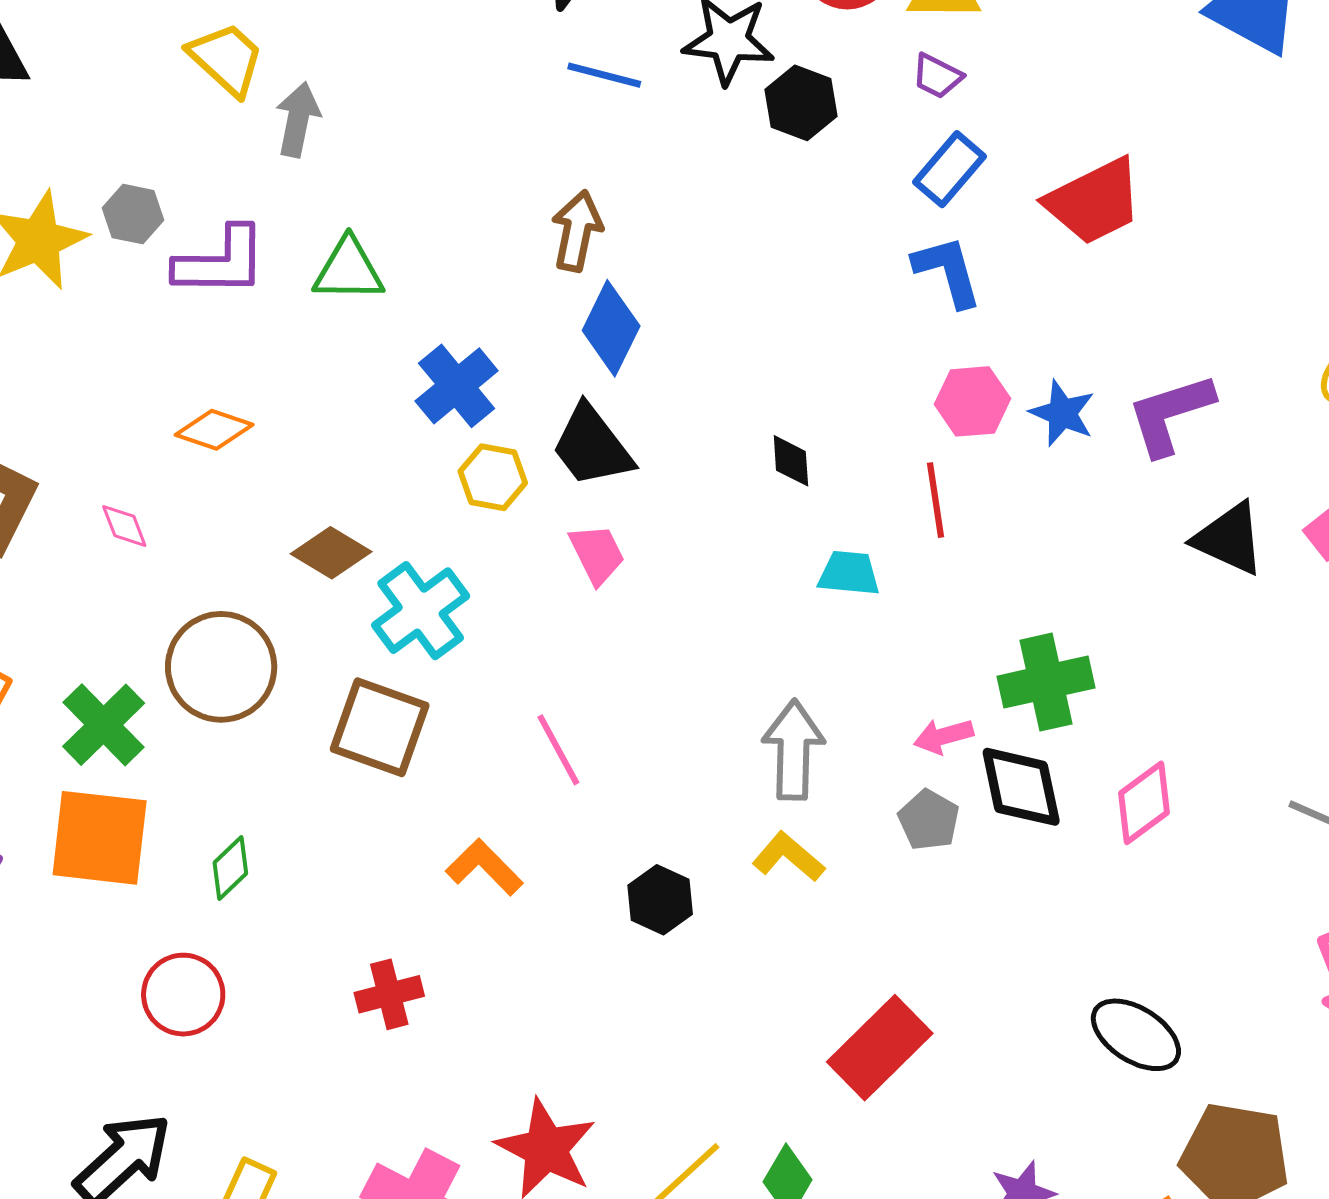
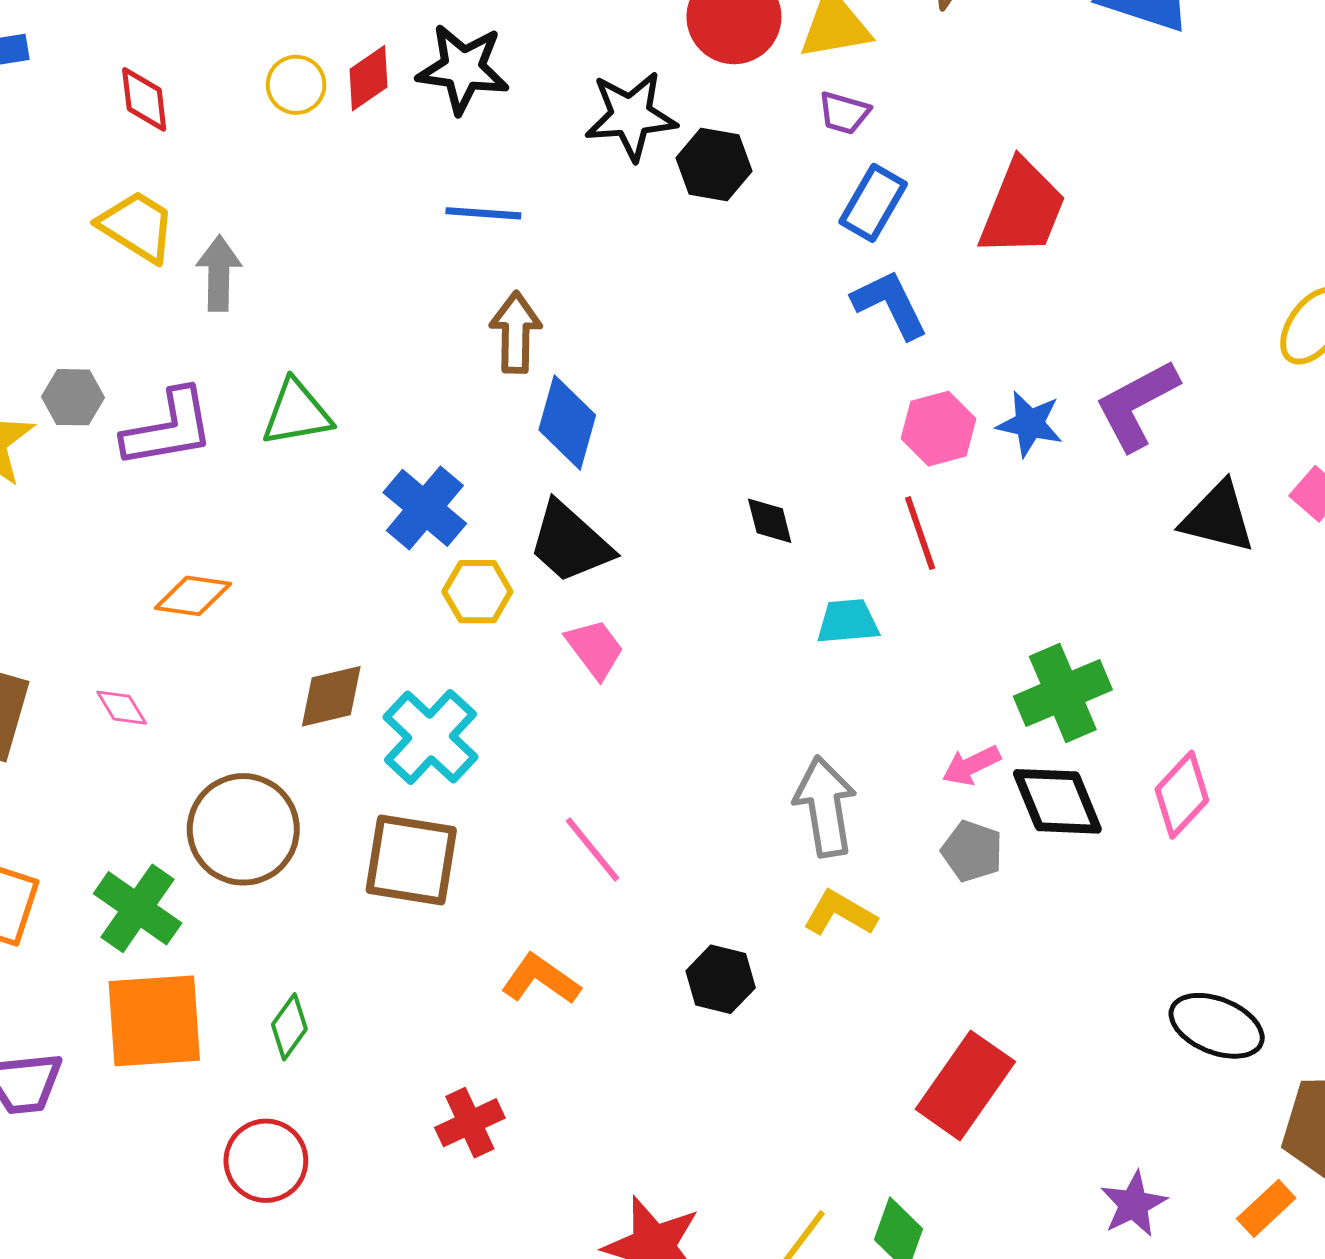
blue line: (604, 75) -> (483, 213), moved
red trapezoid: (1094, 201) -> (1022, 208), turned -31
brown diamond: (331, 553) -> (331, 696), turned -34

